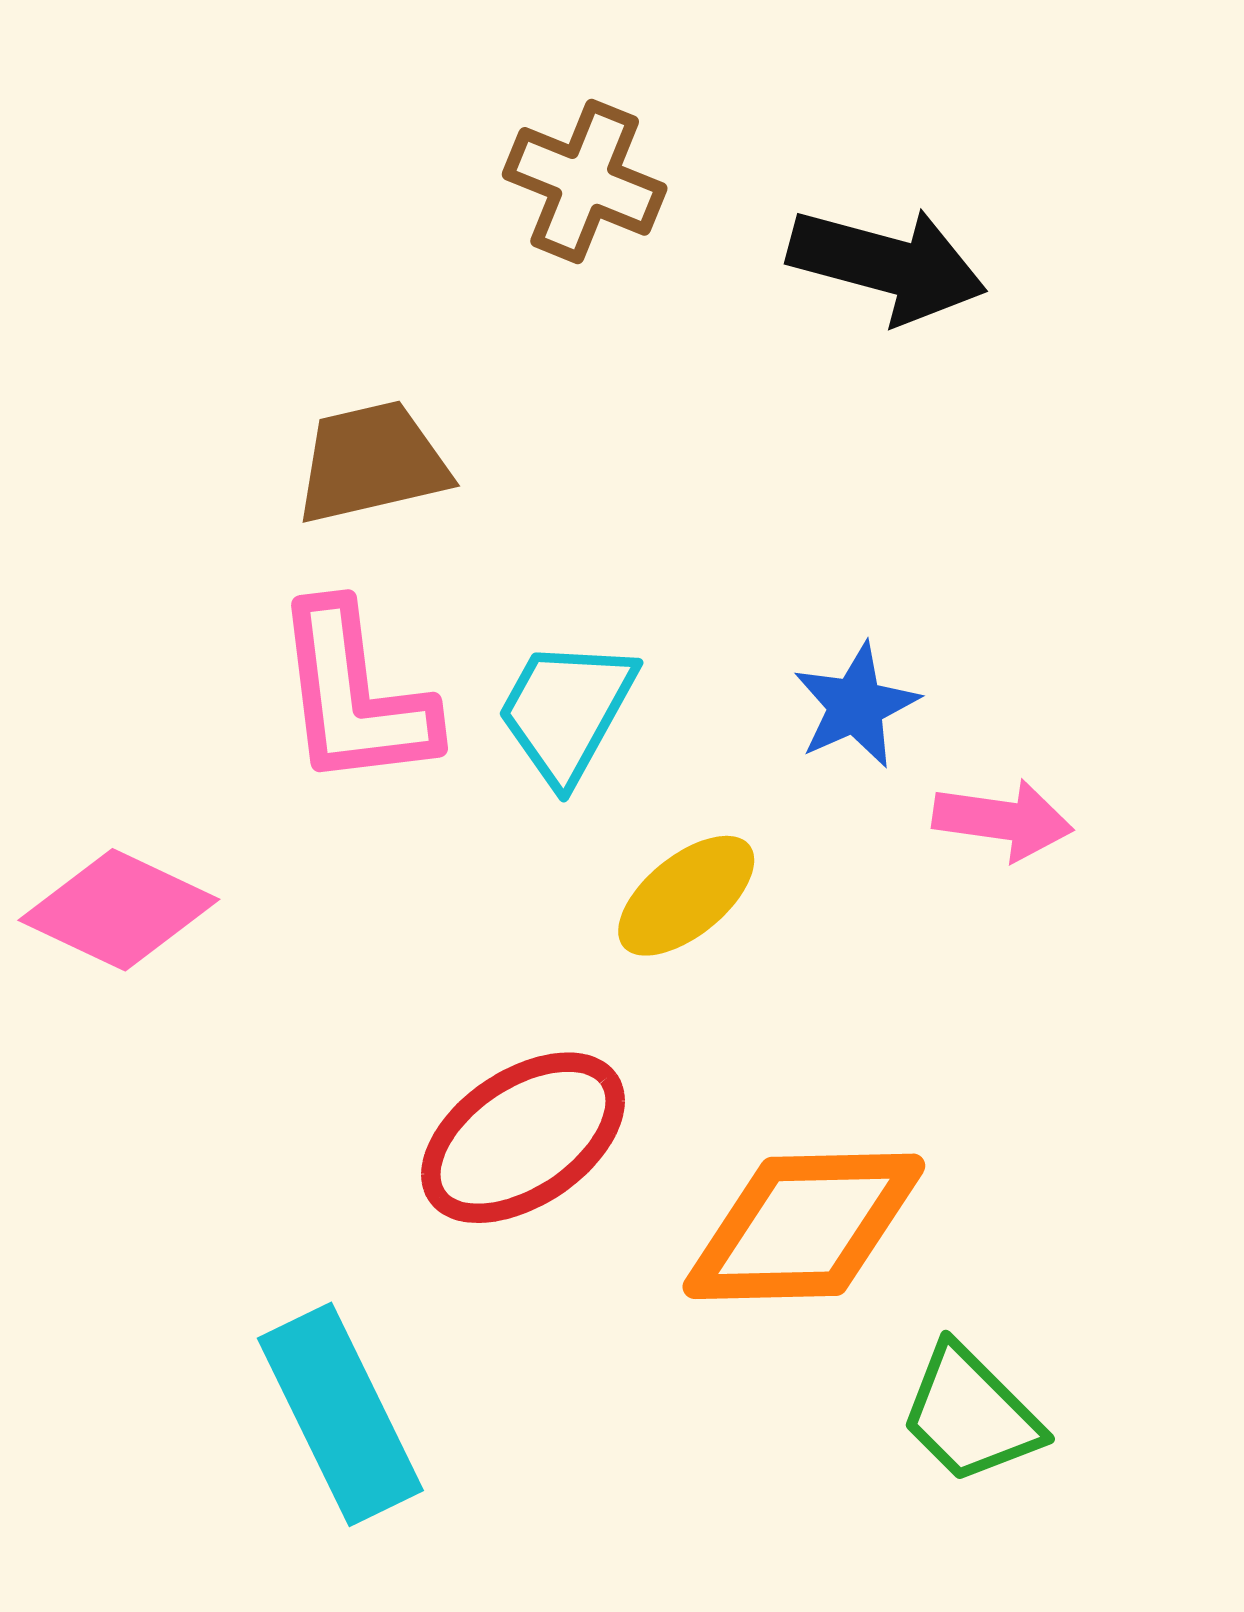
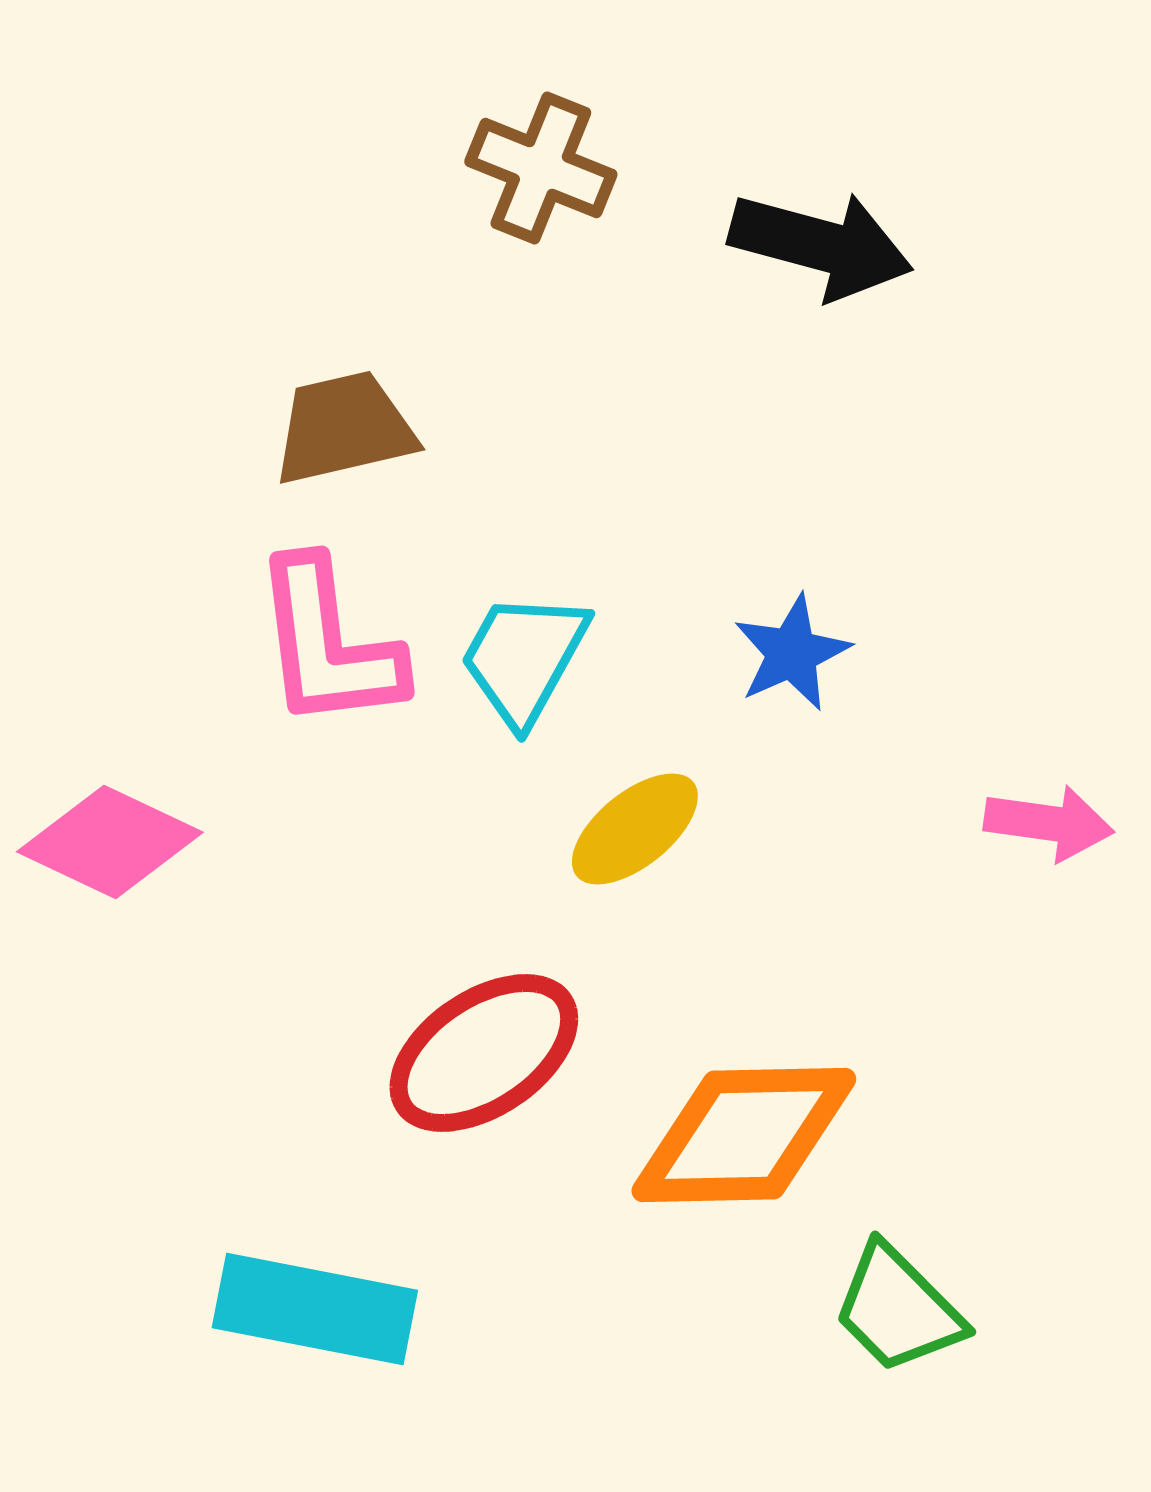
pink arrow: (1003, 820) -> (1049, 823), moved
cyan rectangle: (340, 1414) -> (315, 1309), turned -53

